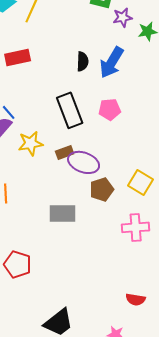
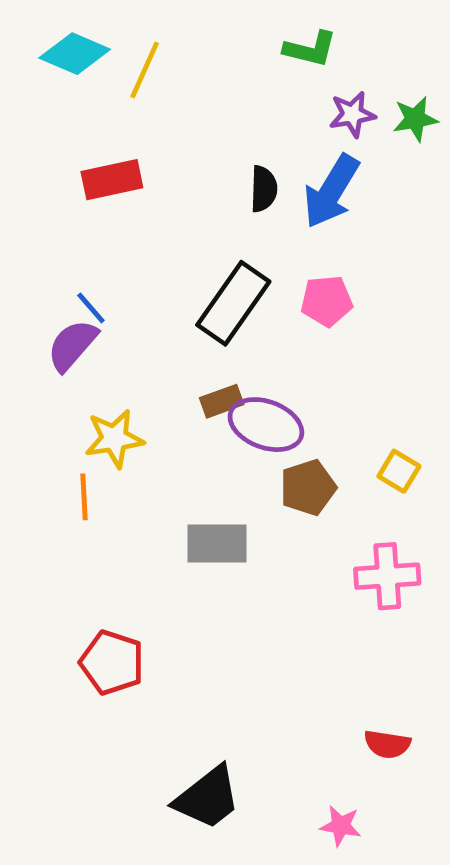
purple star: (123, 17) -> (352, 114), moved
black rectangle: (70, 110) -> (233, 303), turned 56
yellow star: (31, 143) -> (114, 439), moved
yellow square: (141, 182) -> (399, 471), size x0.7

